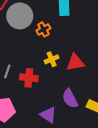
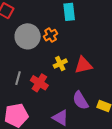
gray circle: (20, 16) -> (28, 36), moved
red cross: (29, 78) -> (39, 83), turned 30

